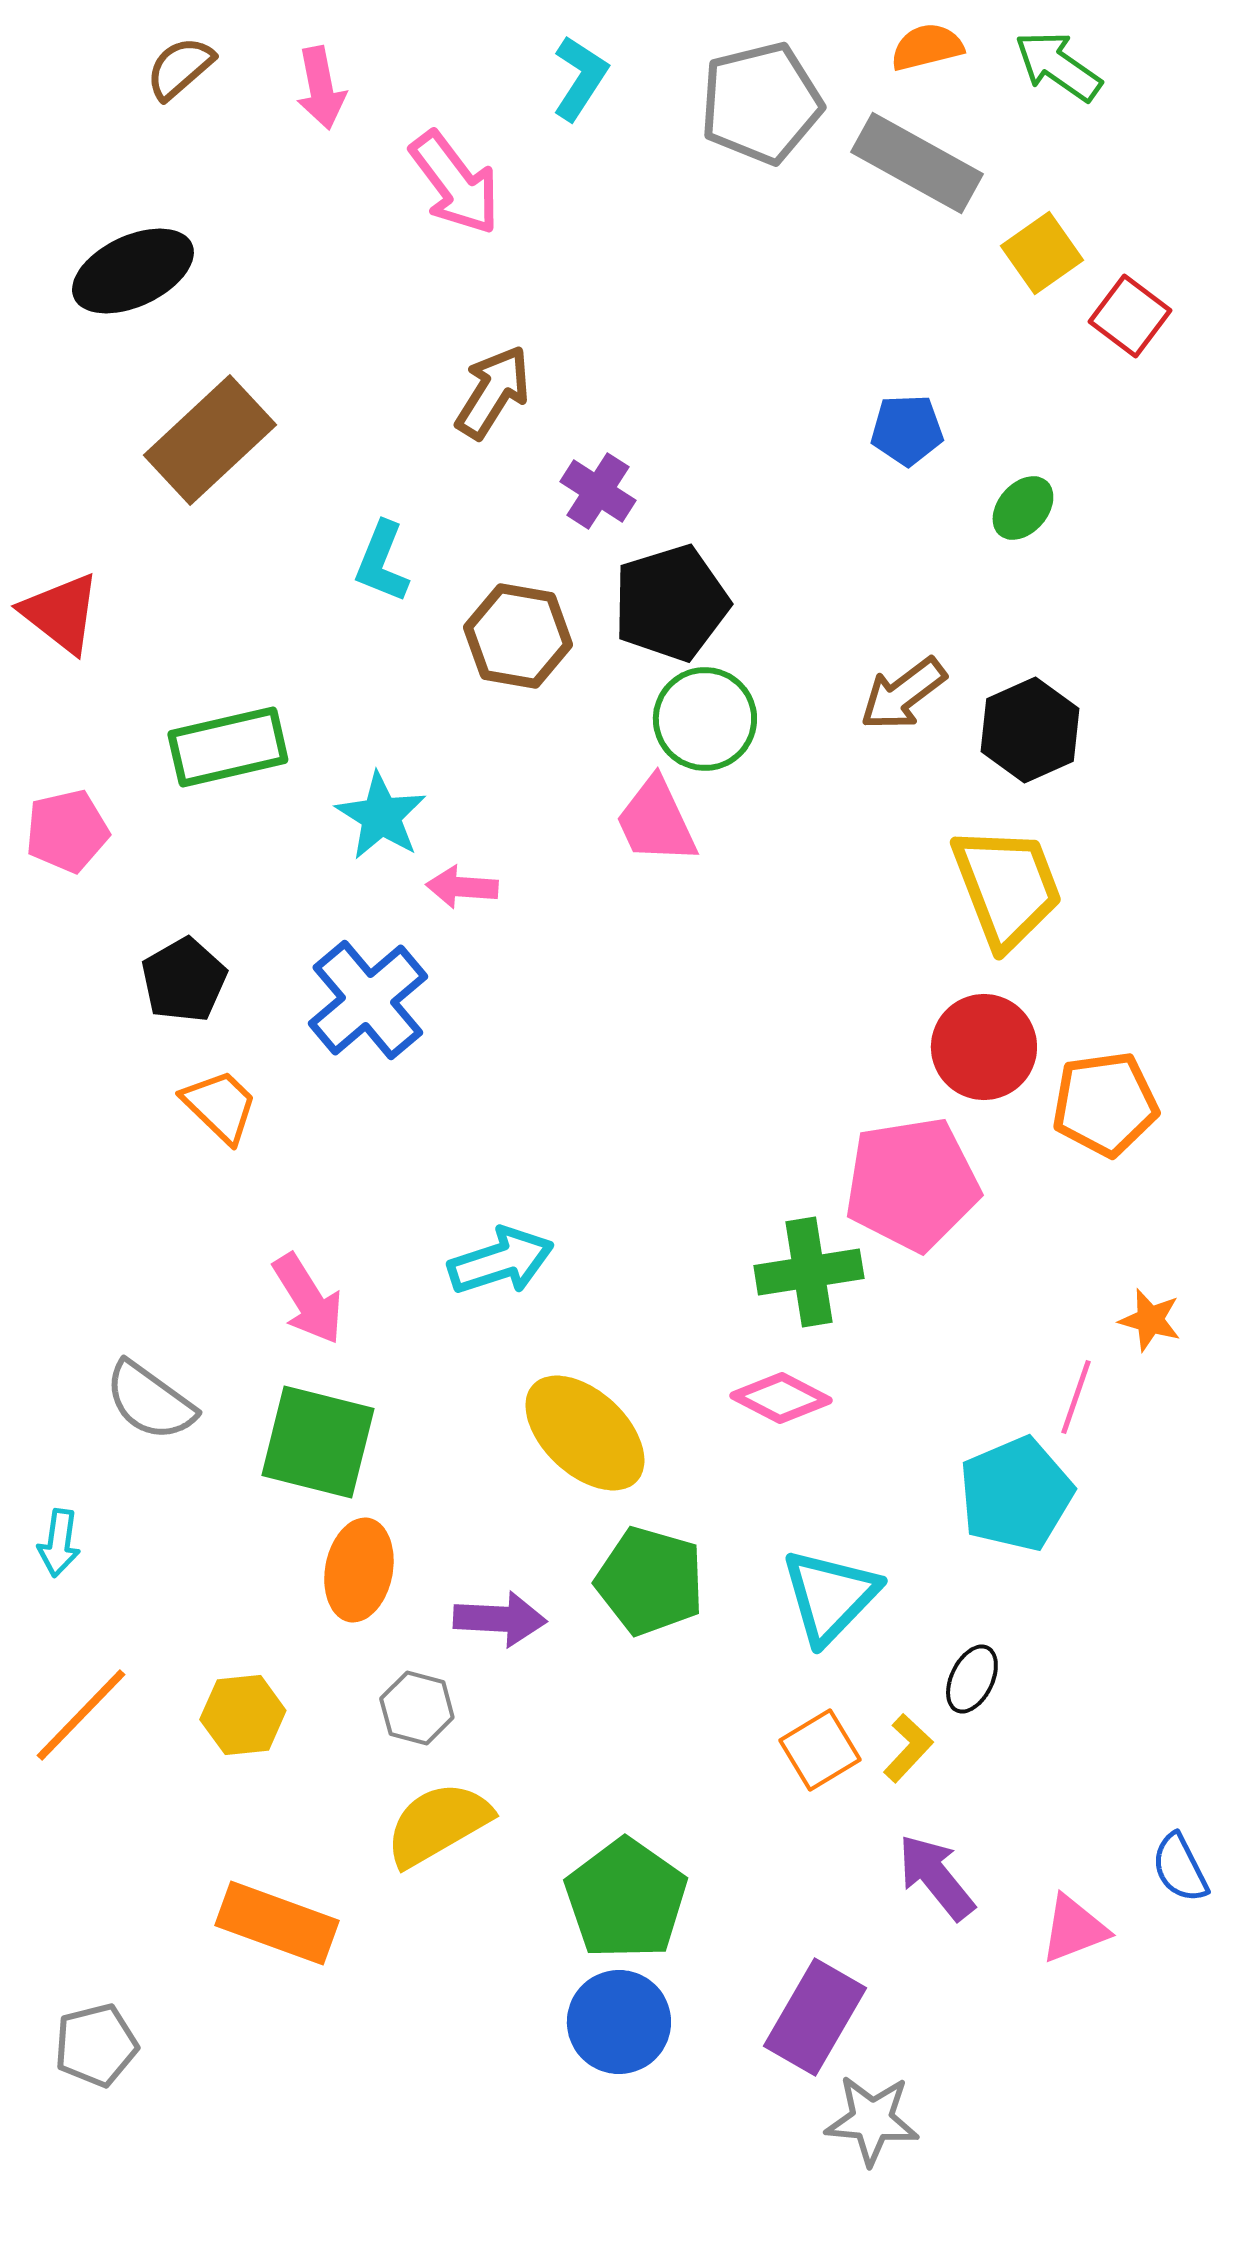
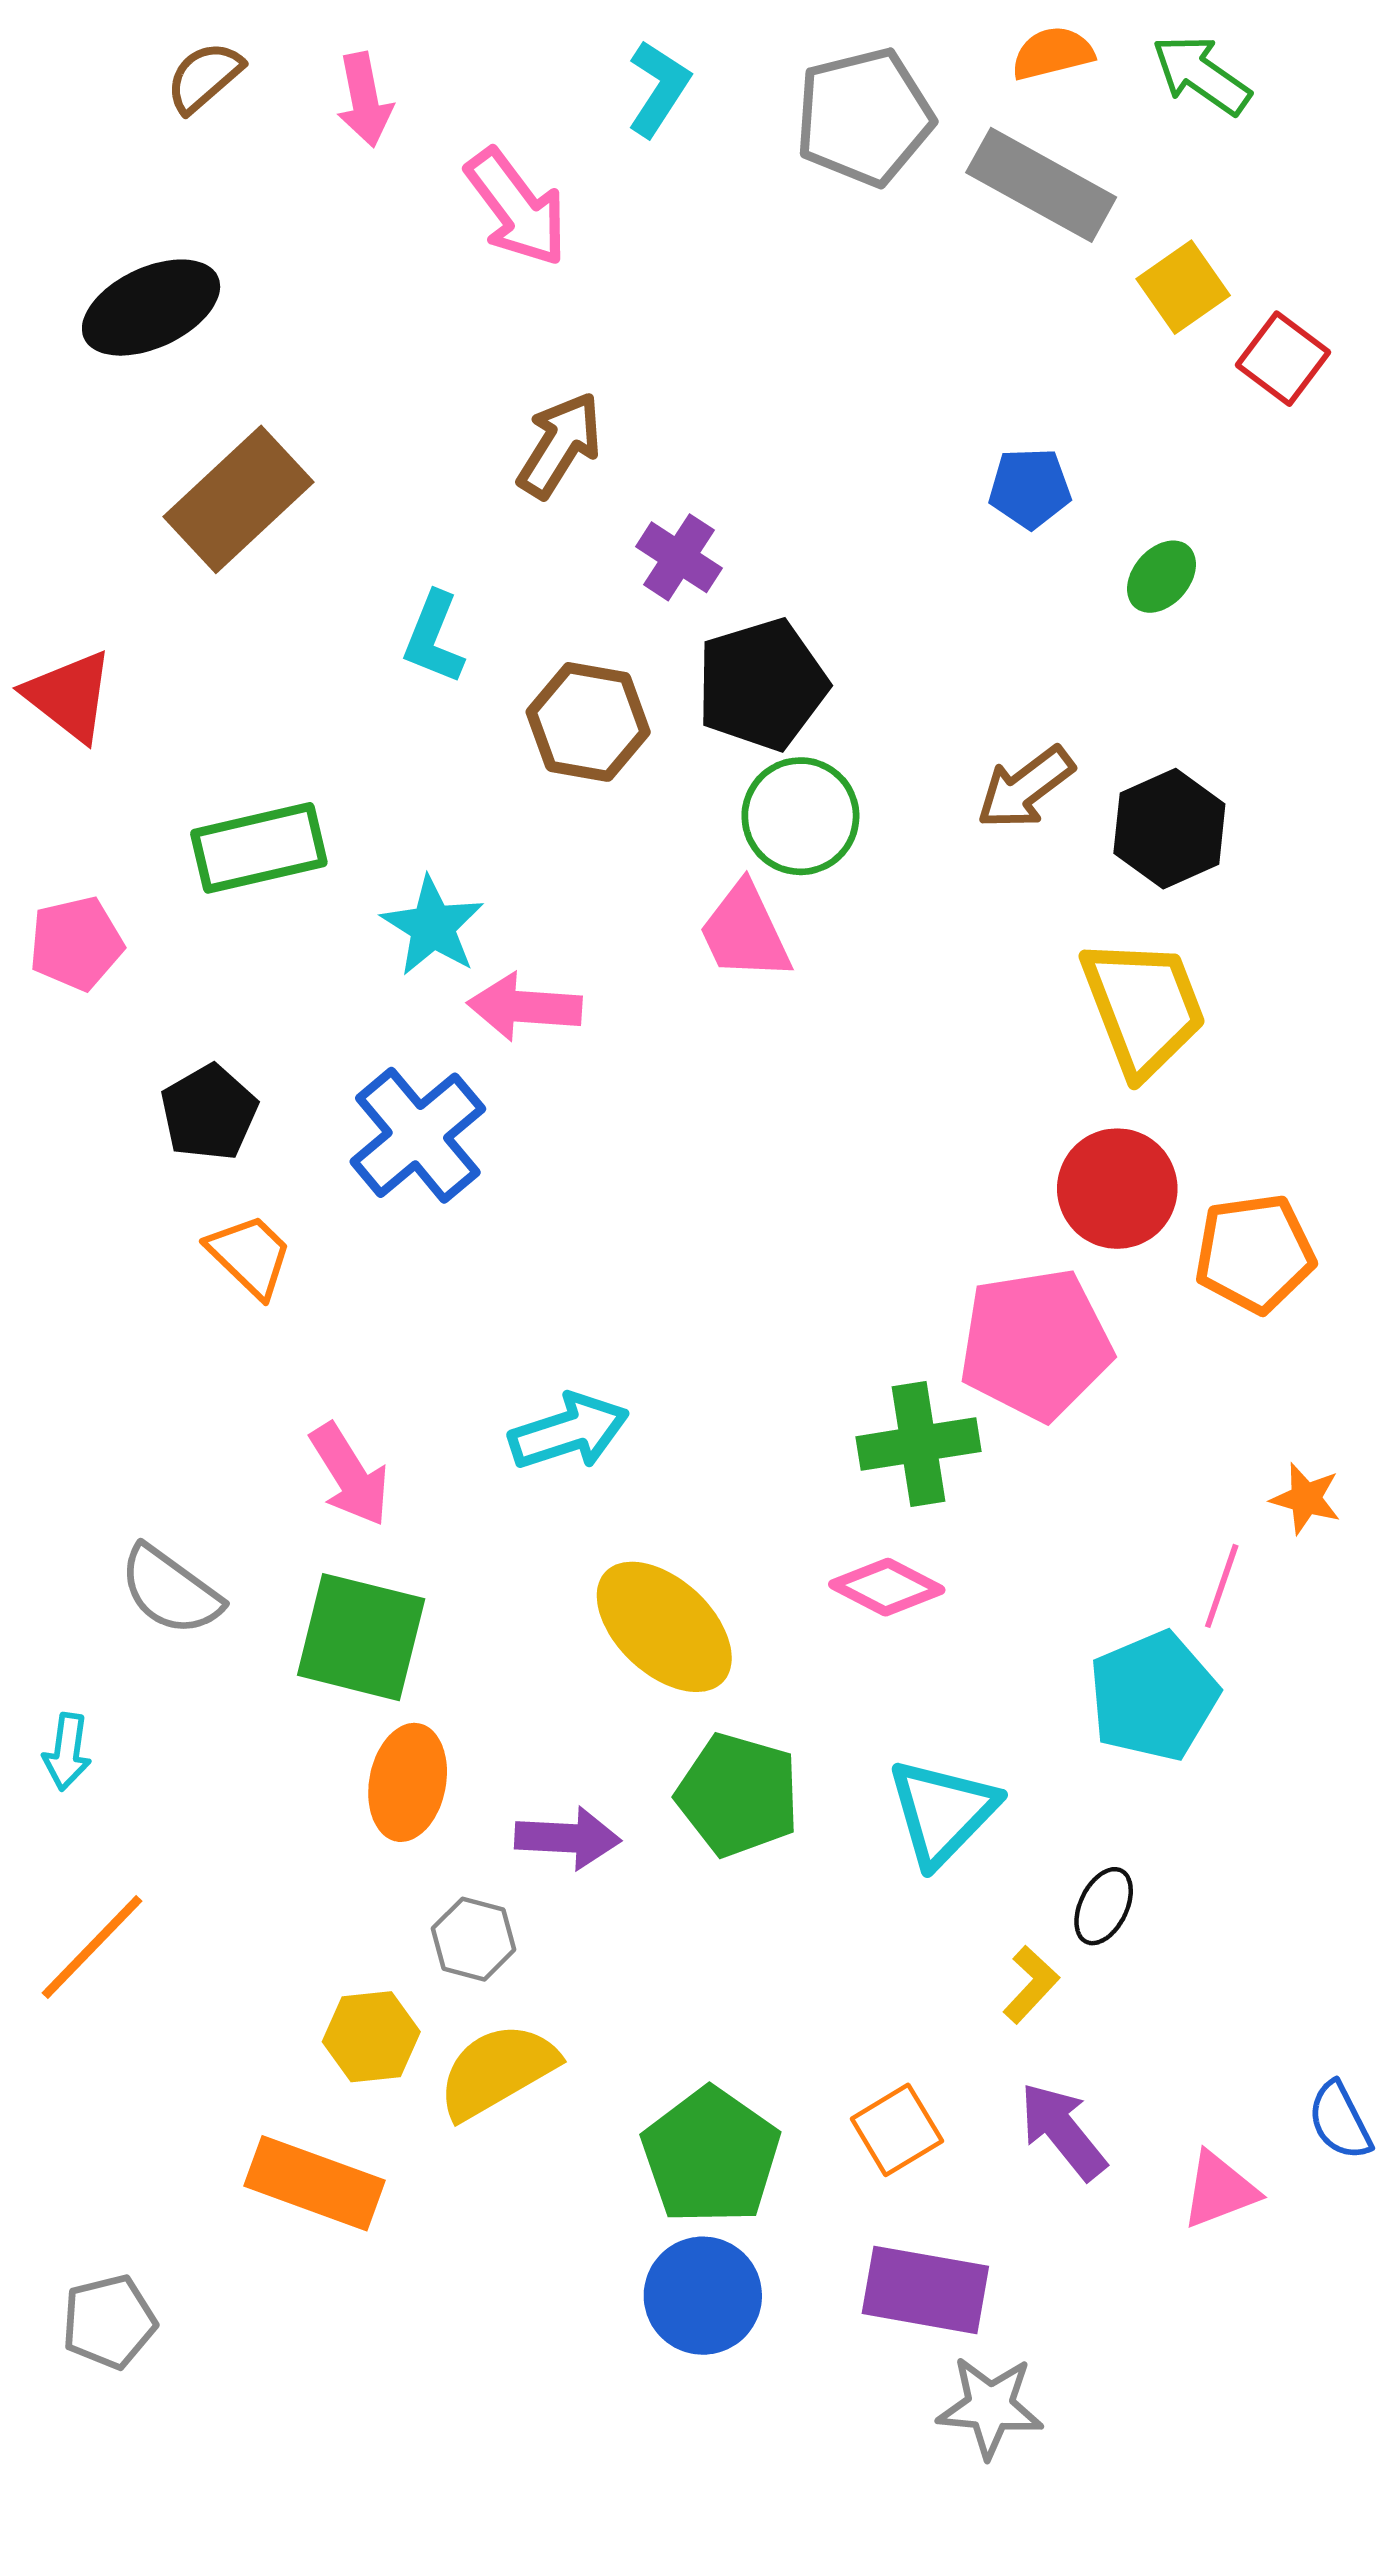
pink arrow: (462, 887) -> (525, 1007), size x1.4
yellow hexagon: (243, 1715) -> (371, 2037), moved
orange square: (820, 1750) -> (897, 2130), moved
purple rectangle: (815, 2017) -> (925, 2290), turned 70

